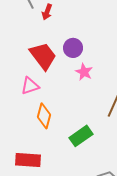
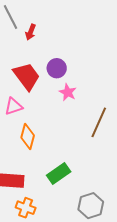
green rectangle: (81, 136) -> (59, 174), moved

